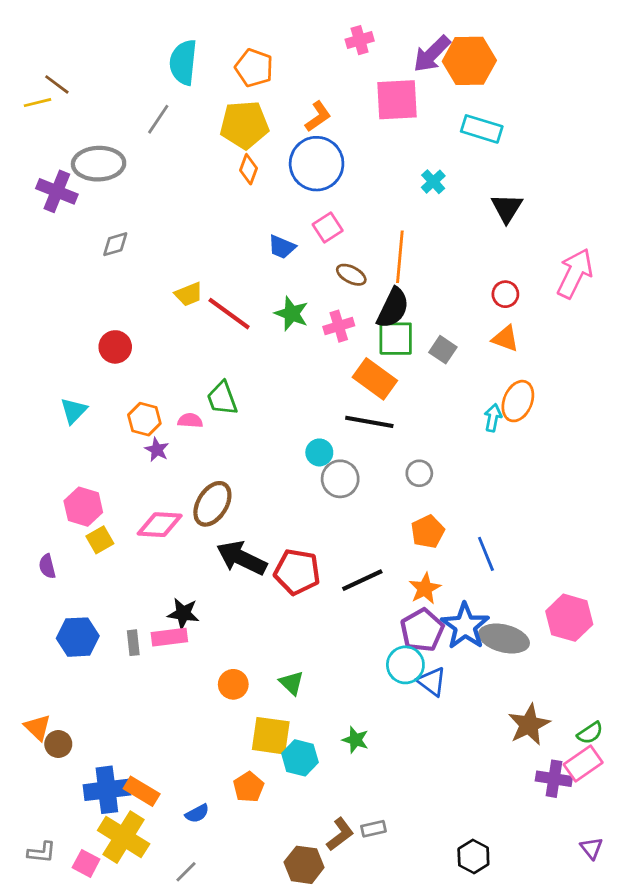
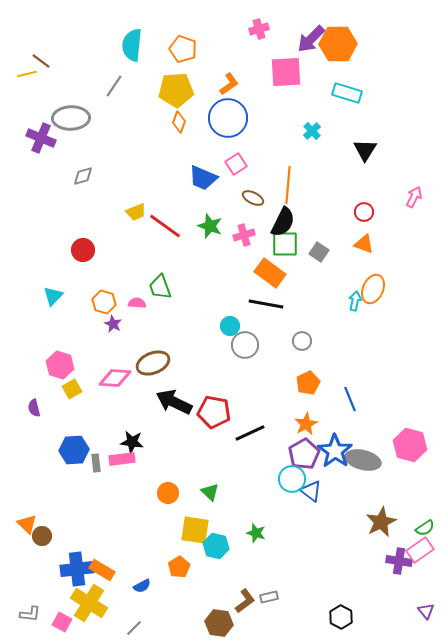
blue trapezoid: (282, 247) -> (203, 178), size x1.4
pink arrow: (575, 273) -> (414, 197), size x0.6
brown ellipse: (212, 504) -> (153, 363), turned 36
black line: (362, 580) -> (250, 433), moved
blue hexagon: (78, 637) -> (74, 450), moved

